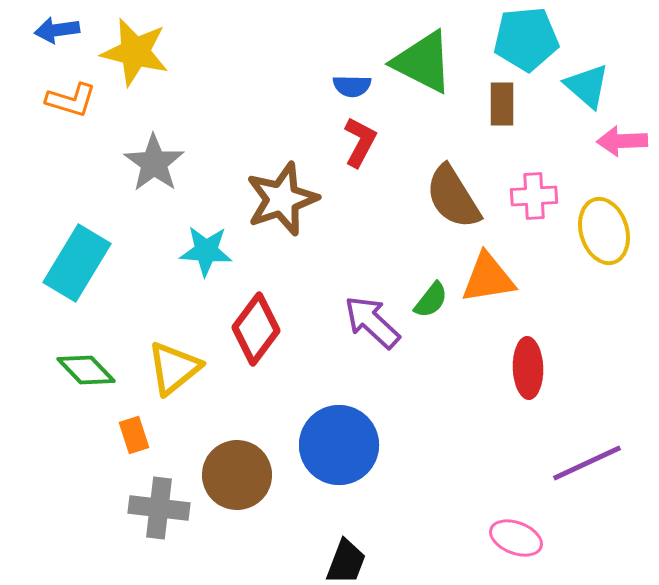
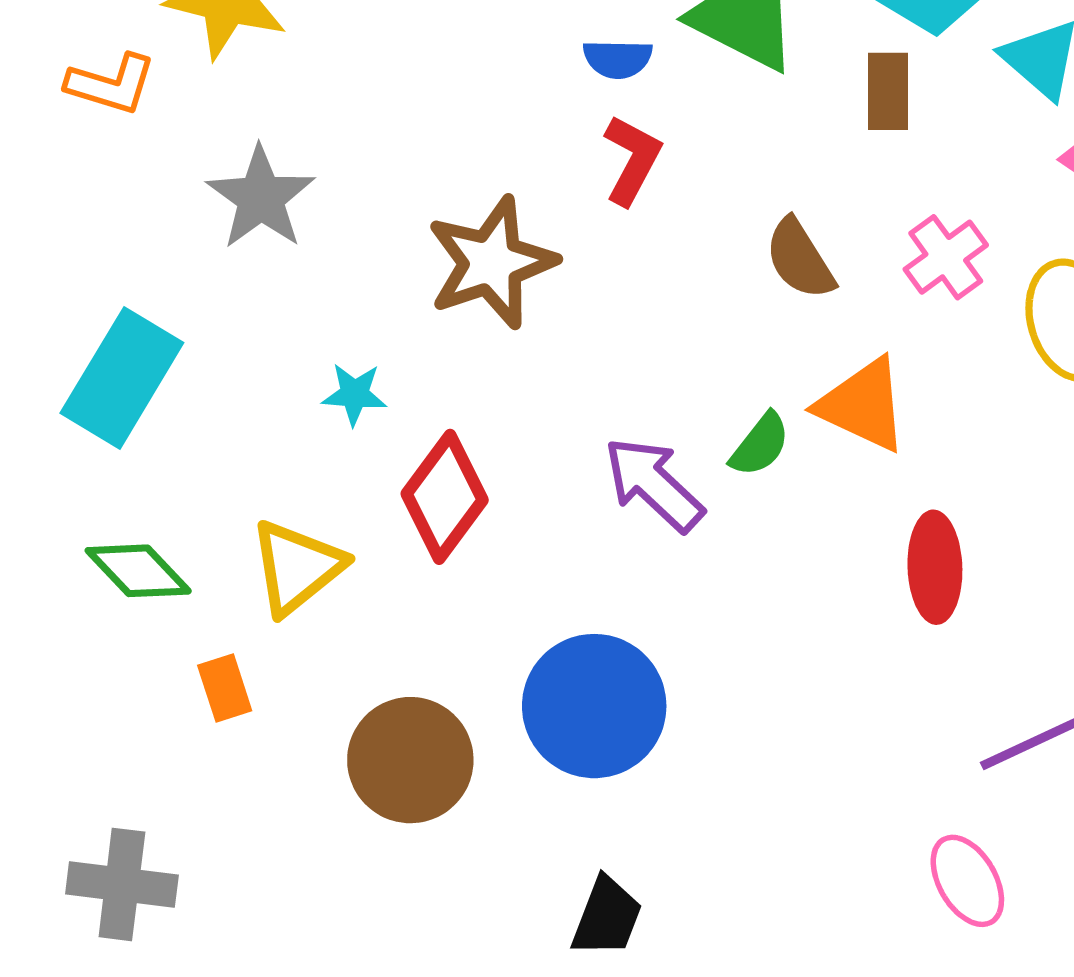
pink cross: (534, 196) -> (946, 257), turned -33
brown semicircle: (453, 197) -> (800, 259), size x0.7
cyan star: (206, 251) -> (354, 394), moved, size x0.7
orange triangle: (488, 278) -> (863, 405), turned 34
gray cross: (159, 508) -> (122, 884), moved
pink ellipse: (516, 538) -> (967, 881), moved, turned 39

